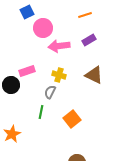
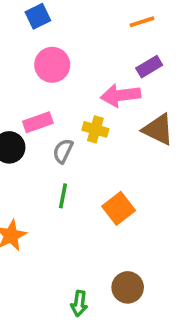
pink circle: (43, 28) -> (52, 65), moved
pink arrow: (59, 46) -> (120, 95), moved
gray semicircle: (50, 92) -> (63, 151), moved

